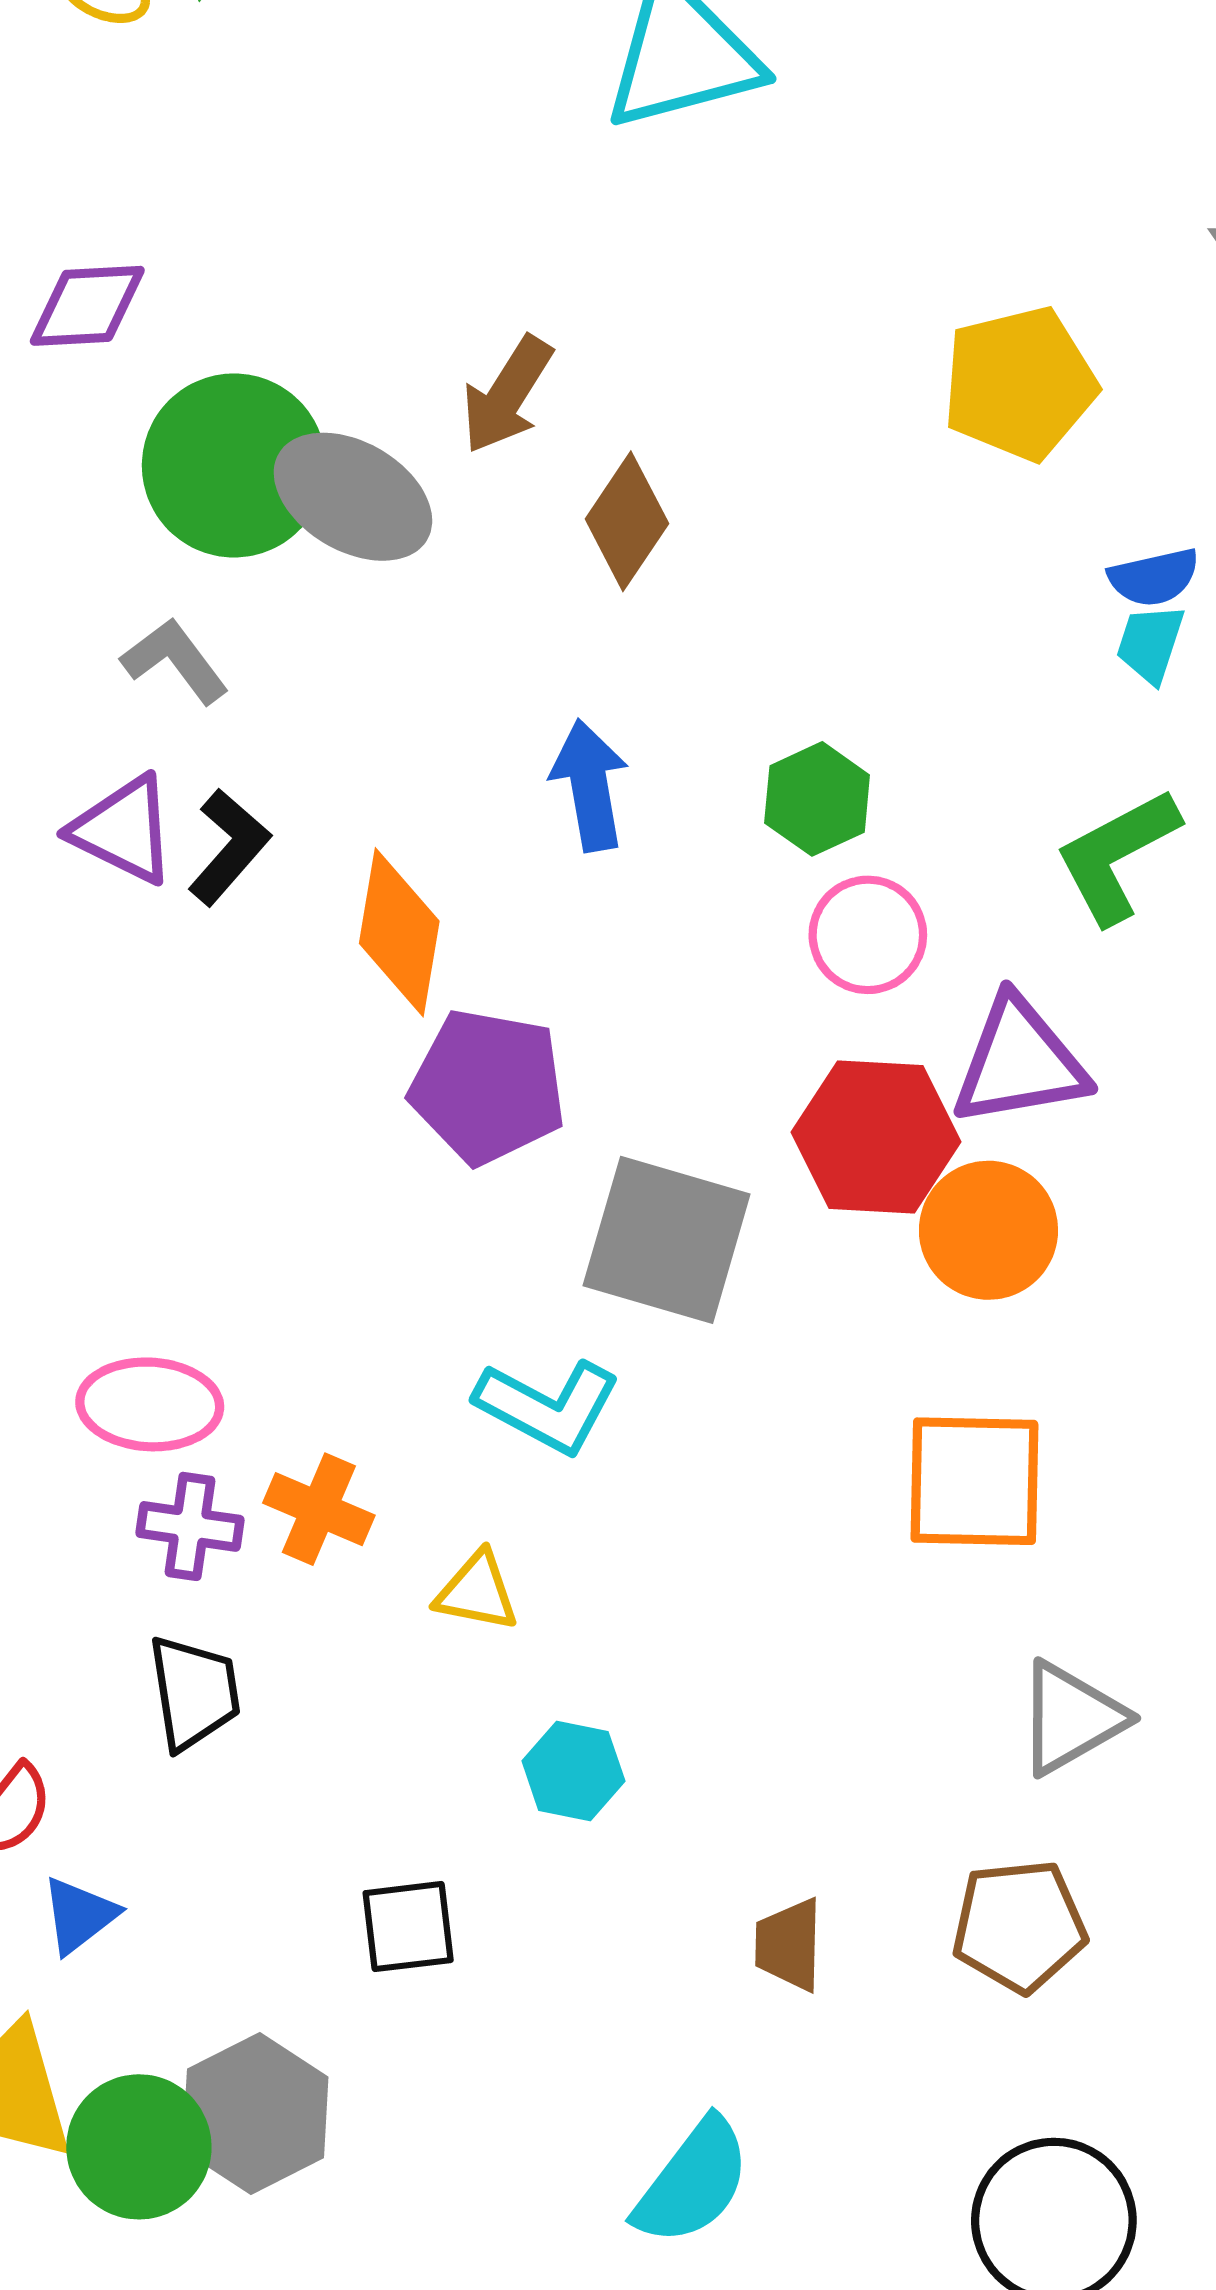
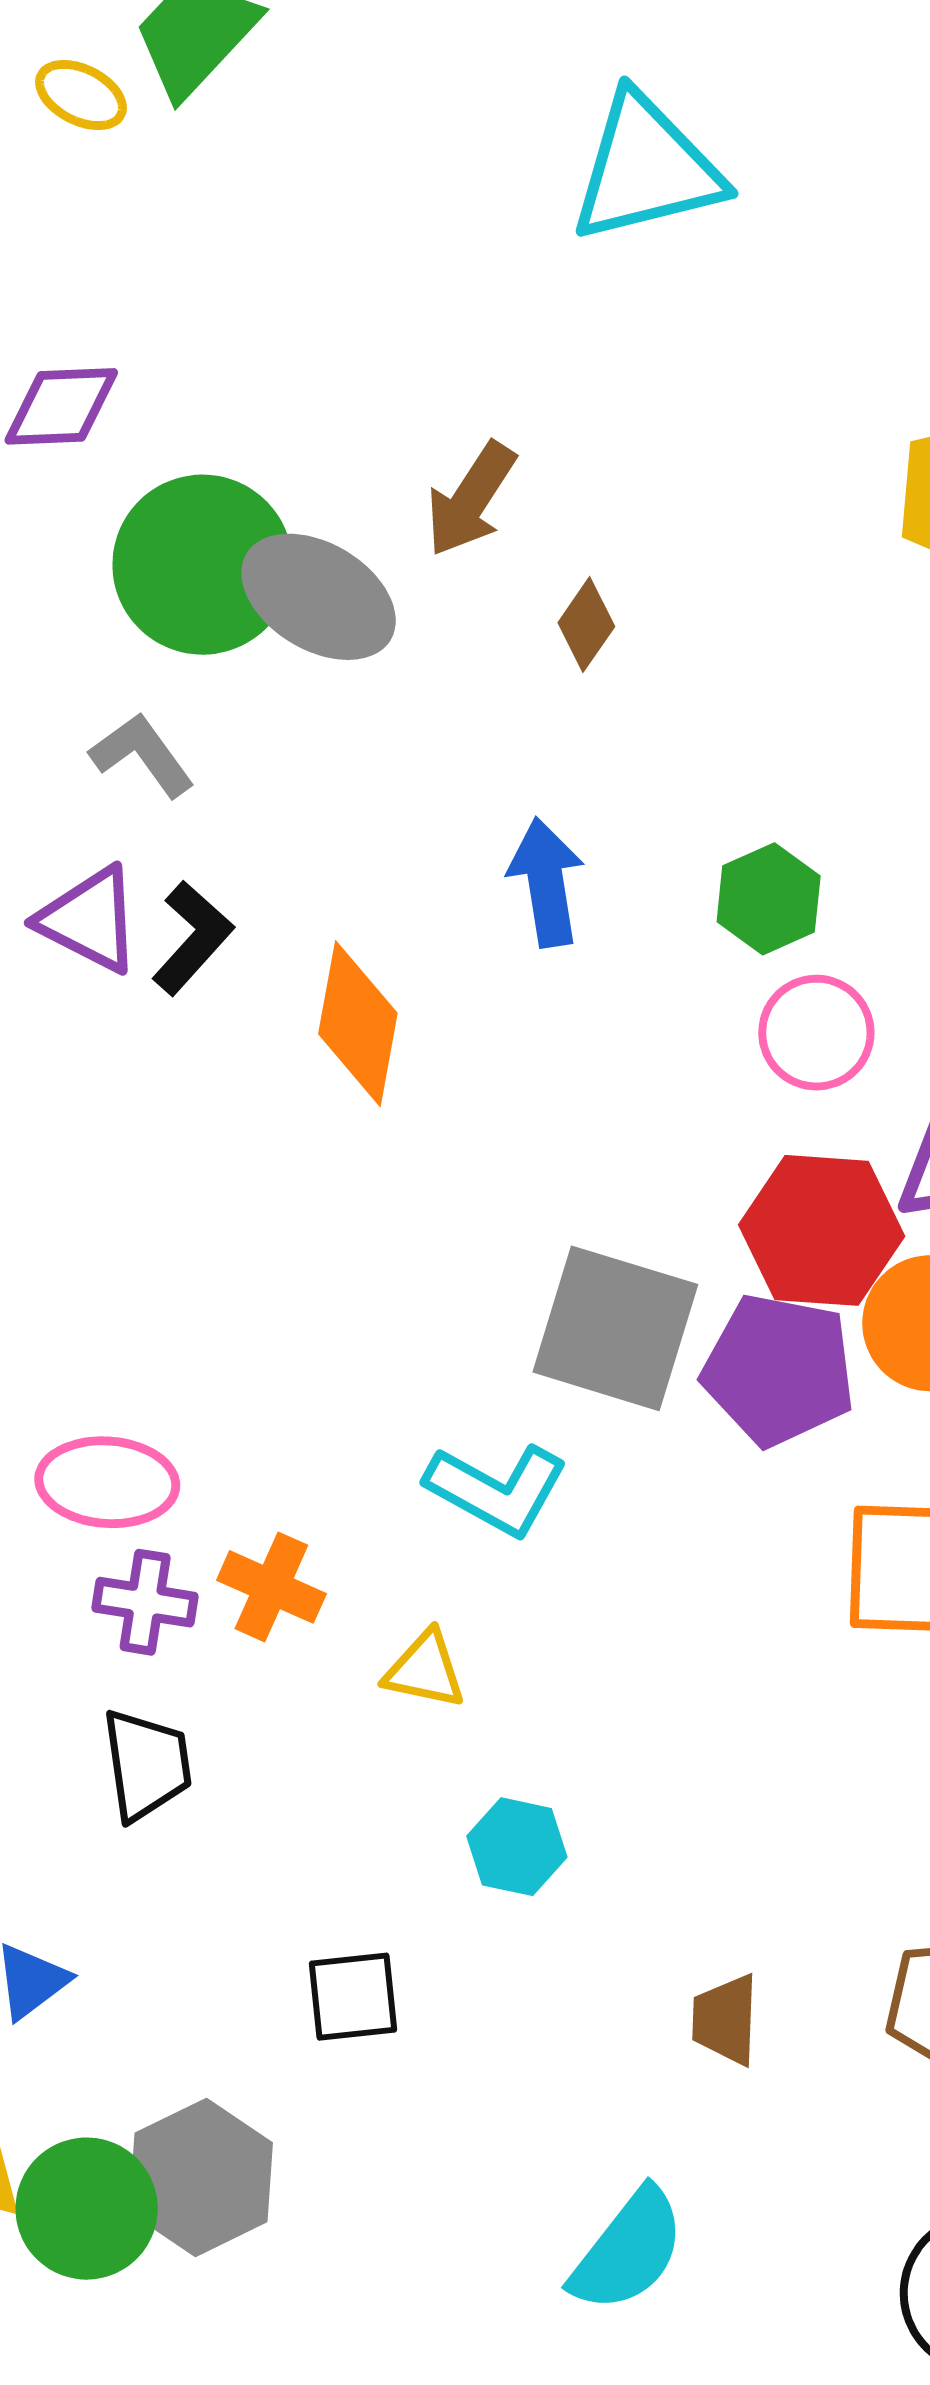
brown diamond: (627, 521) -> (586, 625), size x0.7
purple pentagon: (488, 1087) -> (779, 1370), moved

